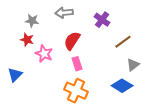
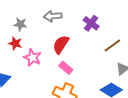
pink rectangle: (77, 64) -> (66, 68), turned -32

